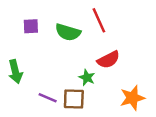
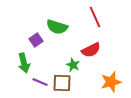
red line: (99, 20) -> (95, 17), moved
purple square: (31, 26) -> (36, 40), moved, turned -32
green arrow: (15, 72) -> (24, 63), moved

